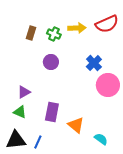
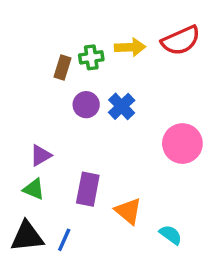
brown rectangle: (31, 33) -> (63, 68), moved
green cross: (54, 34) -> (91, 57), turned -32
blue cross: (94, 63) -> (122, 106), moved

